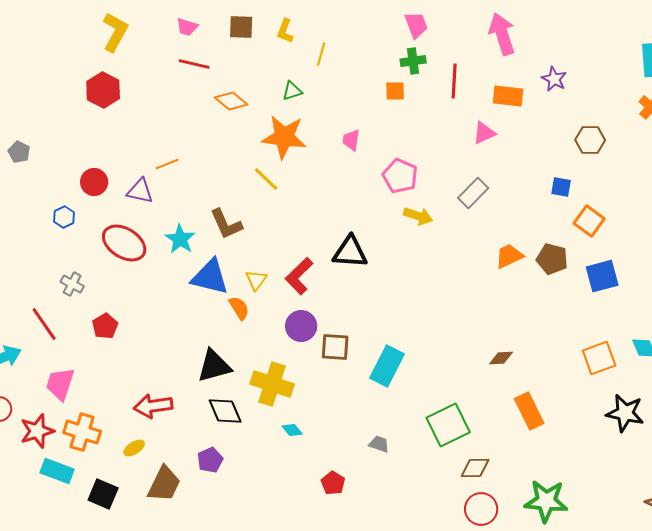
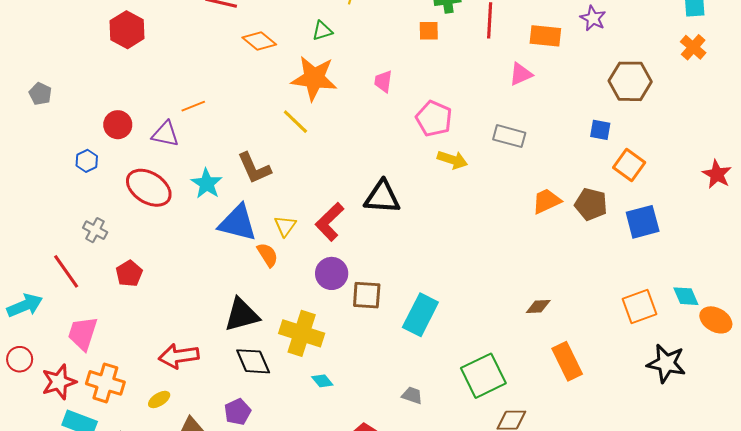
brown hexagon: (590, 140) -> (630, 81), size x1.4
gray rectangle: (473, 193) -> (509, 136), turned 60

